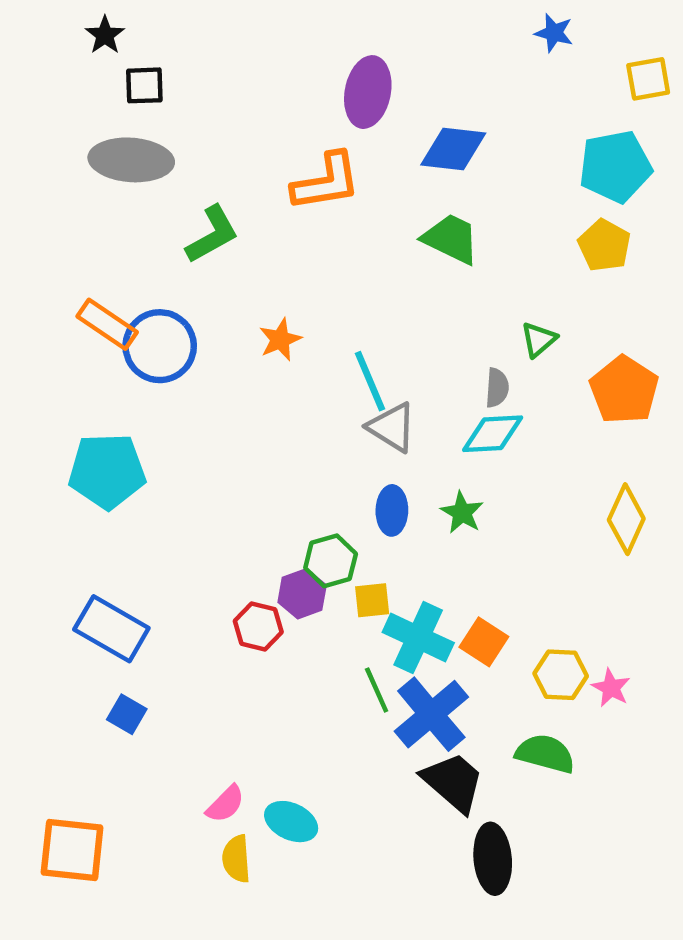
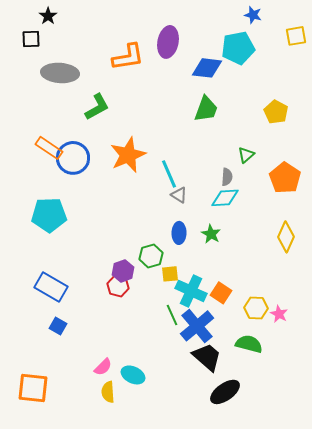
black square: (144, 85) -> (31, 39), moved
cyan pentagon: (615, 167) -> (238, 48), moved
orange L-shape: (326, 182) -> (128, 57), moved
green trapezoid: (451, 239) -> (206, 109), turned 84
orange star: (280, 340) -> (128, 155), size x1.8
gray triangle: (392, 427) -> (179, 195), size x0.7
purple hexagon: (302, 594) -> (123, 271), moved
black ellipse: (493, 859) -> (225, 392), turned 60

